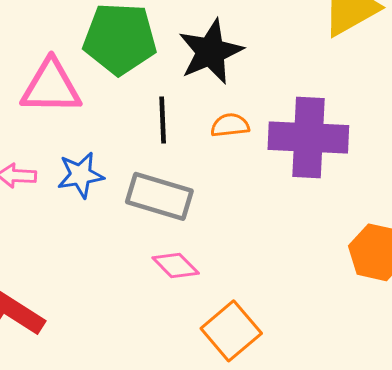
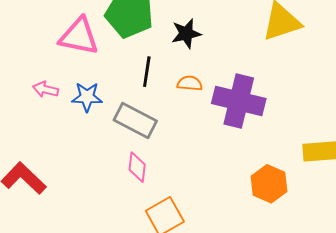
black star: (211, 52) -> (186, 33), size x0.7
pink diamond: (176, 266) -> (137, 167), turned 40

